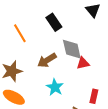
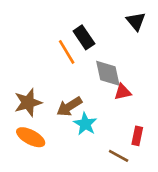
orange line: (20, 33) -> (67, 52), moved
brown arrow: (47, 60) -> (69, 107), moved

